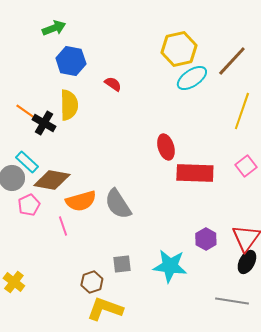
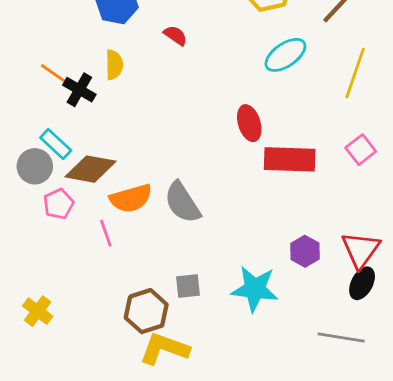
cyan ellipse: (192, 78) -> (285, 55), moved
yellow semicircle: (69, 105) -> (114, 65), size x0.7
brown hexagon: (92, 282) -> (146, 311), size x1.4

